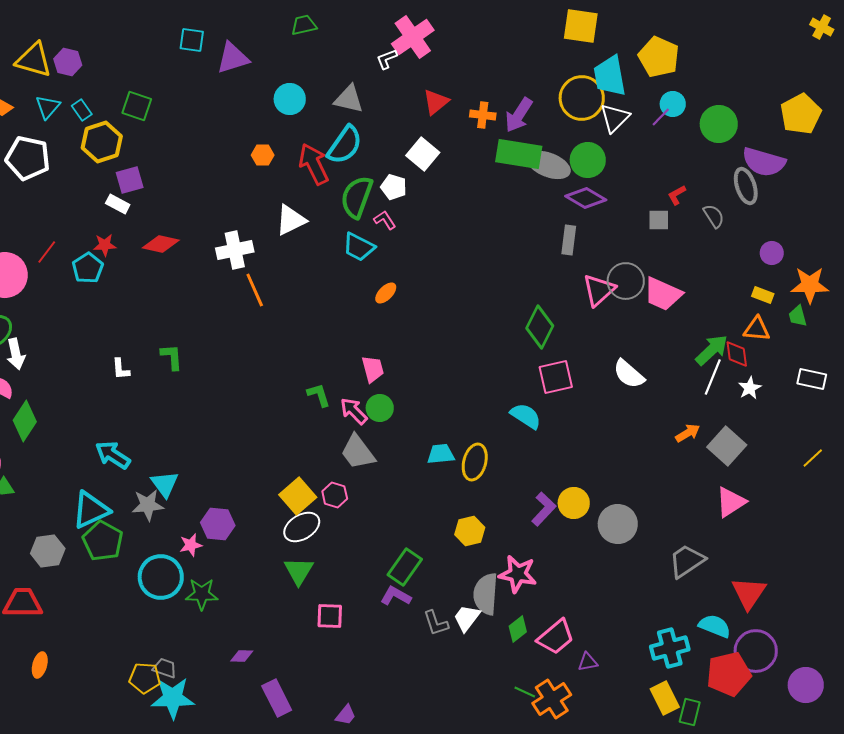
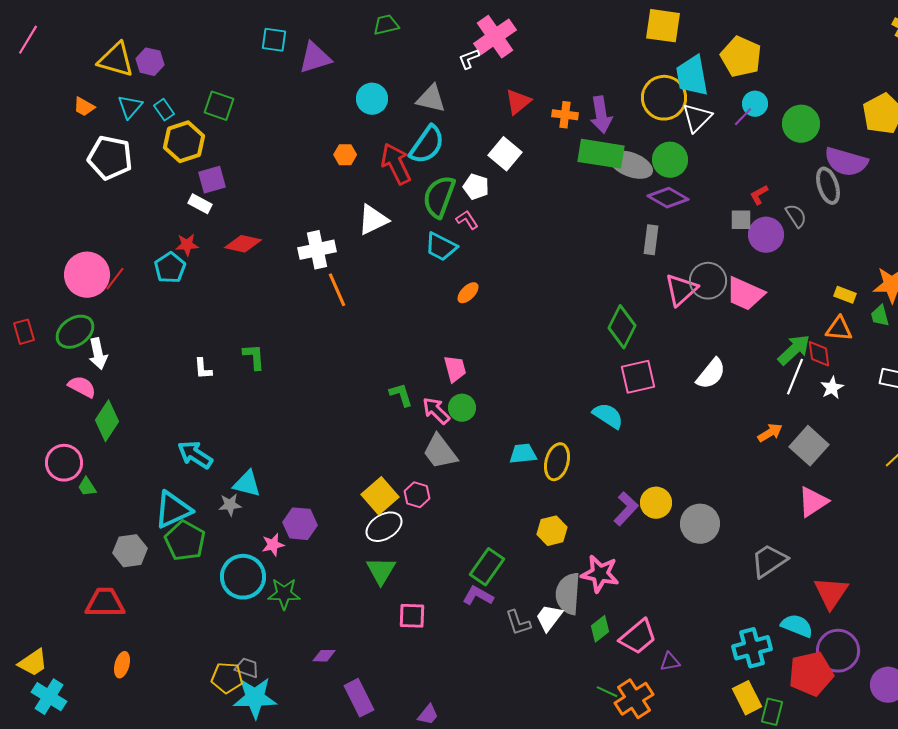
purple arrow: (519, 115) -> (601, 115), turned -42
red line: (47, 252) -> (115, 279), moved
purple circle: (772, 253) -> (766, 235), moved, size x1.5
white semicircle: (629, 374) -> (711, 374), turned -92
cyan triangle: (165, 484) -> (247, 484), turned -40
gray star: (148, 505) -> (230, 505), size x0.7

